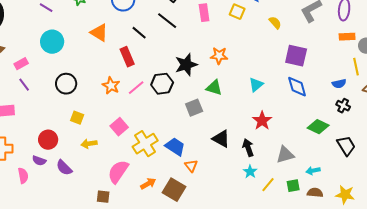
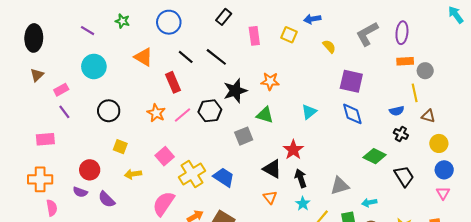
black line: (167, 21) -> (216, 57), moved
red star: (262, 121) -> (293, 150), moved
orange triangle: (191, 166) -> (270, 197), moved
pink semicircle: (23, 176) -> (52, 208), moved

